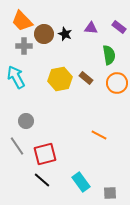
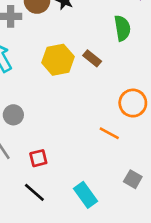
orange circle: (117, 83) -> (133, 103), moved
red square: (45, 154) -> (38, 158), size x0.6
gray square: (110, 193) -> (133, 179), moved, turned 32

